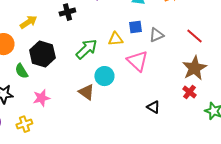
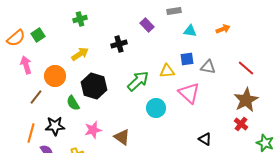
gray triangle: (156, 35) -> (208, 67), turned 35
brown triangle: (86, 92) -> (122, 137), moved

